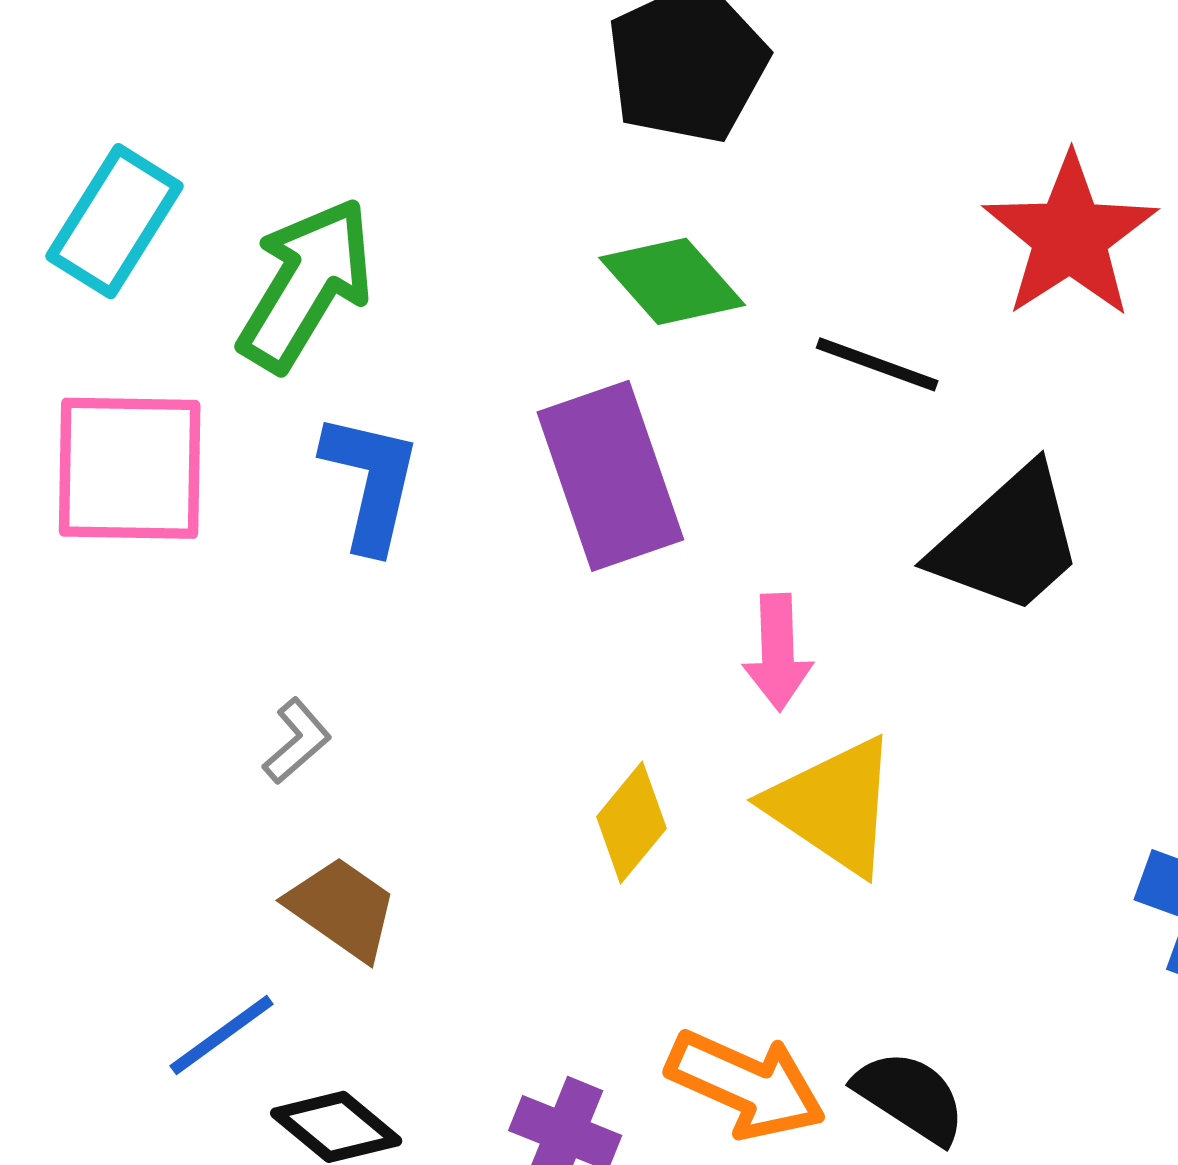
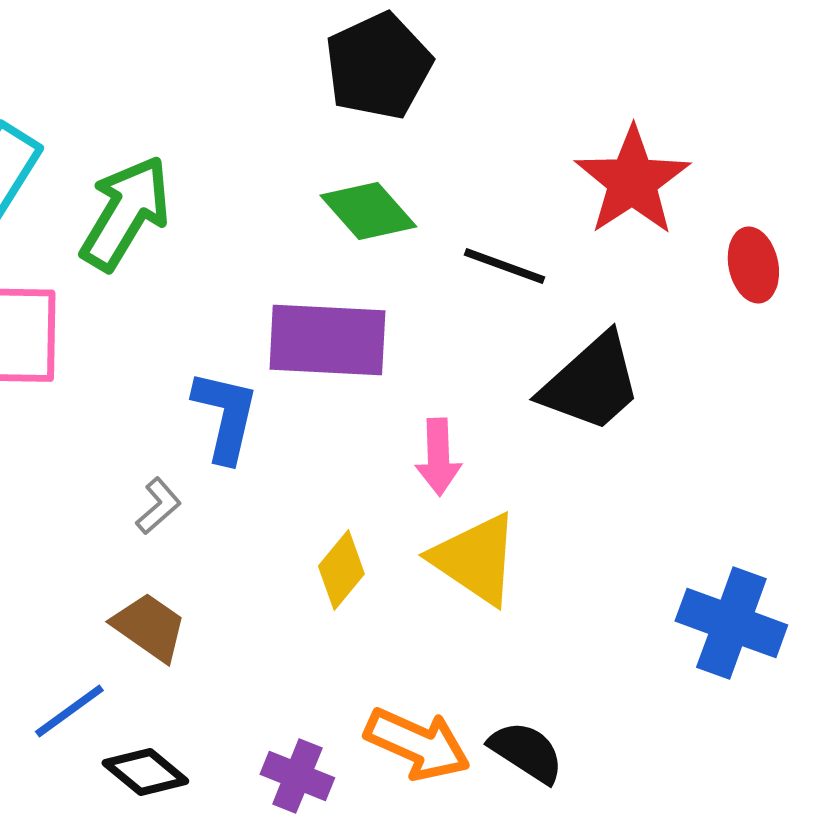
purple rectangle: (610, 476) -> (327, 340), turned -68
blue L-shape: (371, 482) -> (225, 416), moved
gray L-shape: (297, 741) -> (158, 506), moved

